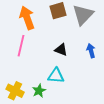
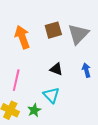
pink line: (21, 46) -> (16, 80), moved
cyan triangle: (56, 76) -> (51, 95), turned 42

